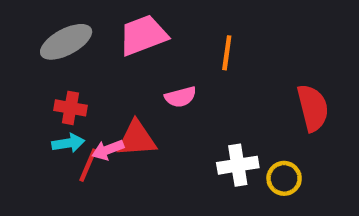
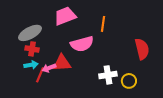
gray ellipse: (66, 42) -> (30, 33), moved
pink semicircle: (181, 97) -> (82, 44), size x1.6

